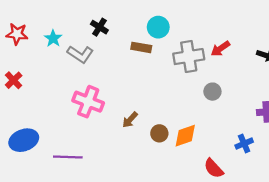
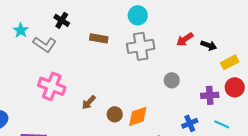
cyan circle: (158, 27) -> (138, 15), moved
red arrow: (220, 49) -> (185, 39), moved
gray circle: (212, 92) -> (172, 80), moved

